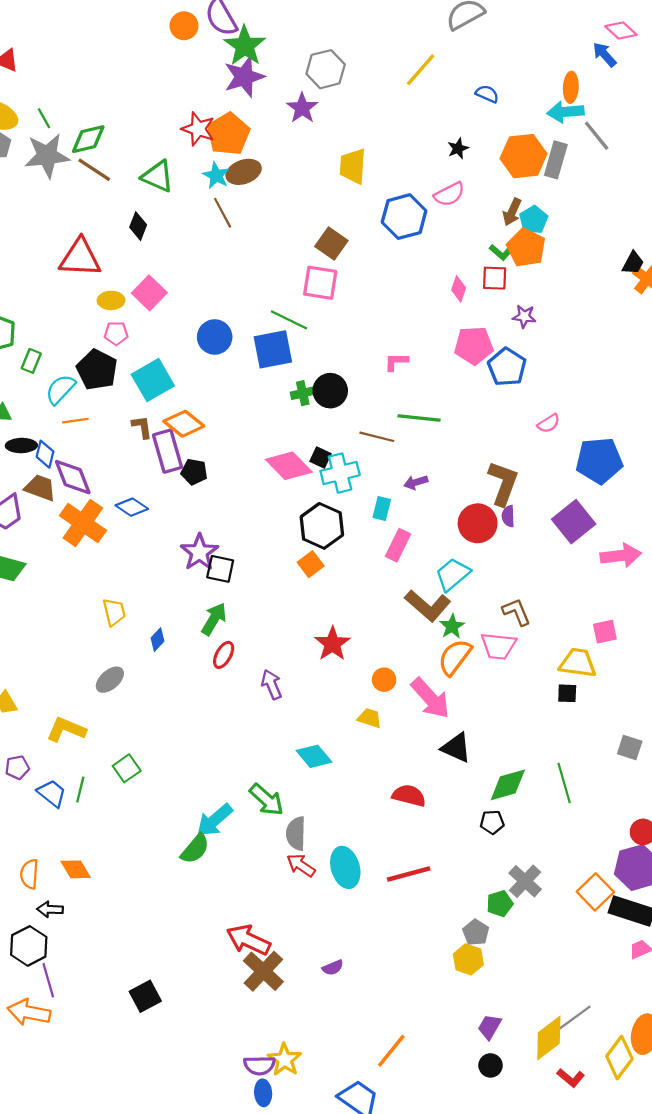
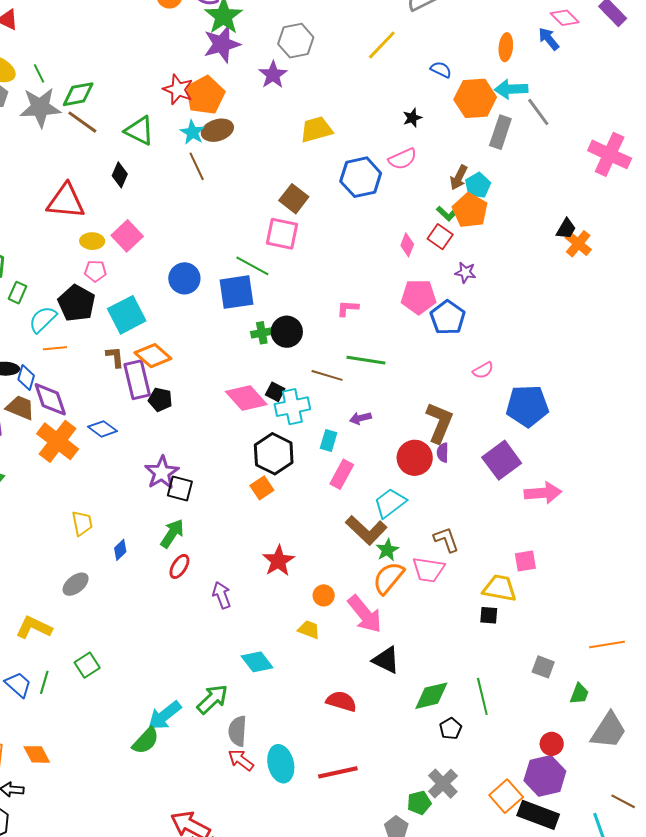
orange ellipse: (571, 87) -> (506, 47), moved
orange hexagon: (524, 156) -> (475, 98), moved
yellow trapezoid: (353, 166) -> (316, 129), turned 68
red square: (495, 278) -> (440, 237), turned 30
green arrow: (267, 800) -> (212, 699), turned -88
black pentagon: (492, 822) -> (451, 729), moved, turned -30

